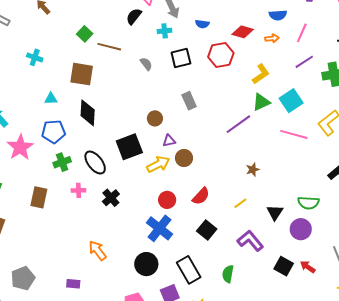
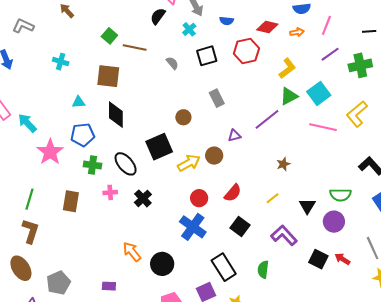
cyan cross: (165, 31) -> (189, 29), turned -32
purple triangle: (169, 141) -> (234, 136), moved
green cross: (62, 162) -> (93, 165), turned 30
black circle: (146, 264) -> (162, 264), moved

